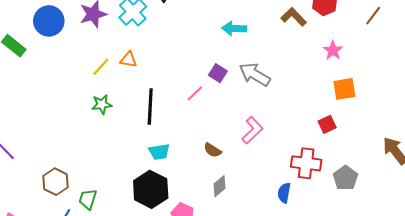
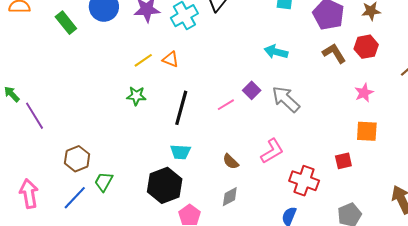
red cross: (306, 163) -> (304, 181), moved

